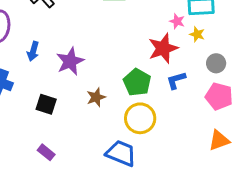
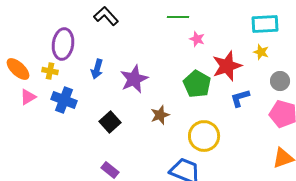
pink star: (177, 21) -> (197, 39), moved
green pentagon: (137, 82) -> (197, 84), moved
black square: (46, 104) -> (110, 122), turned 30

